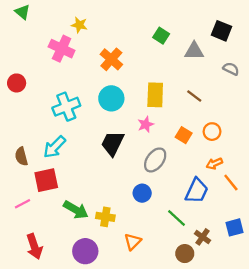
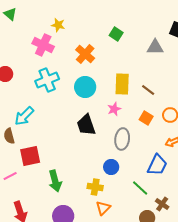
green square: (161, 36) -> (116, 34), moved
brown line: (194, 96) -> (148, 90), moved
cyan cross: (66, 107) -> (47, 80), moved
black trapezoid: (113, 143) -> (86, 125), turned -45
cyan arrow: (54, 147) -> (24, 116), moved
gray ellipse: (155, 160) -> (122, 139), turned -30
green arrow: (76, 210) -> (55, 181), turned 45
yellow cross: (105, 217) -> (95, 187), moved

